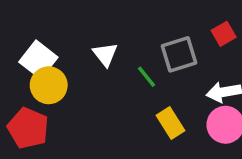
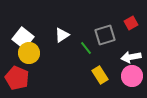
white triangle: (105, 54) -> (62, 35), turned 35

